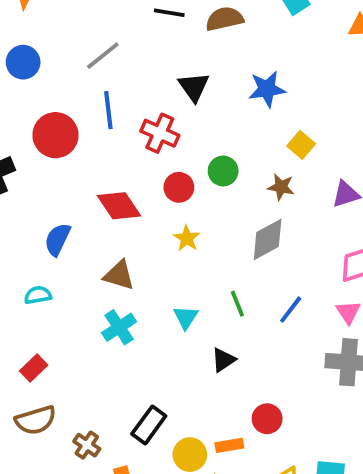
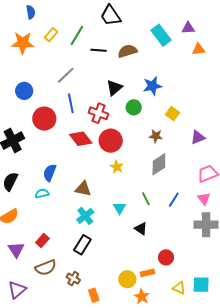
blue circle: (23, 62) -> (24, 91), moved
black triangle: (194, 87) -> (114, 88), turned 30
green circle: (223, 171) -> (134, 107), moved
red circle: (179, 187) -> (111, 141), size x1.5
brown star: (281, 187) -> (156, 136), moved
red diamond: (119, 206) -> (81, 139), moved
cyan semicircle: (38, 295) -> (42, 194), moved
black triangle: (223, 360) -> (141, 229), turned -48
black rectangle: (149, 425) -> (82, 245), moved

